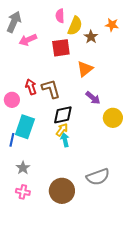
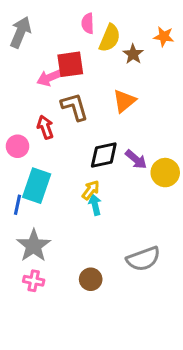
pink arrow: (28, 40) -> (50, 78), moved
red square: (61, 48) -> (70, 64), moved
brown L-shape: (51, 89) -> (75, 107), moved
purple arrow: (93, 98) -> (136, 159), moved
black diamond: (63, 115) -> (104, 155), moved
gray star: (23, 168) -> (34, 246), size x1.6
brown circle: (62, 191) -> (91, 279), size x0.6

